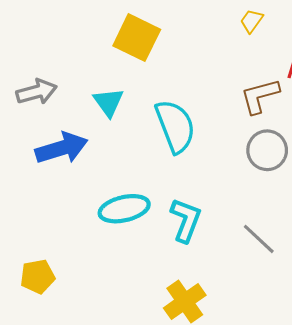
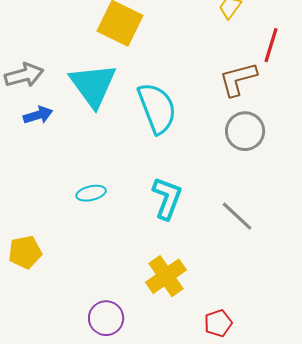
cyan triangle: (109, 102) -> (93, 85), size x1.6
blue arrow: (62, 148) -> (38, 115), moved, size x0.6
cyan ellipse: (124, 209) -> (91, 193), moved, size x0.6

